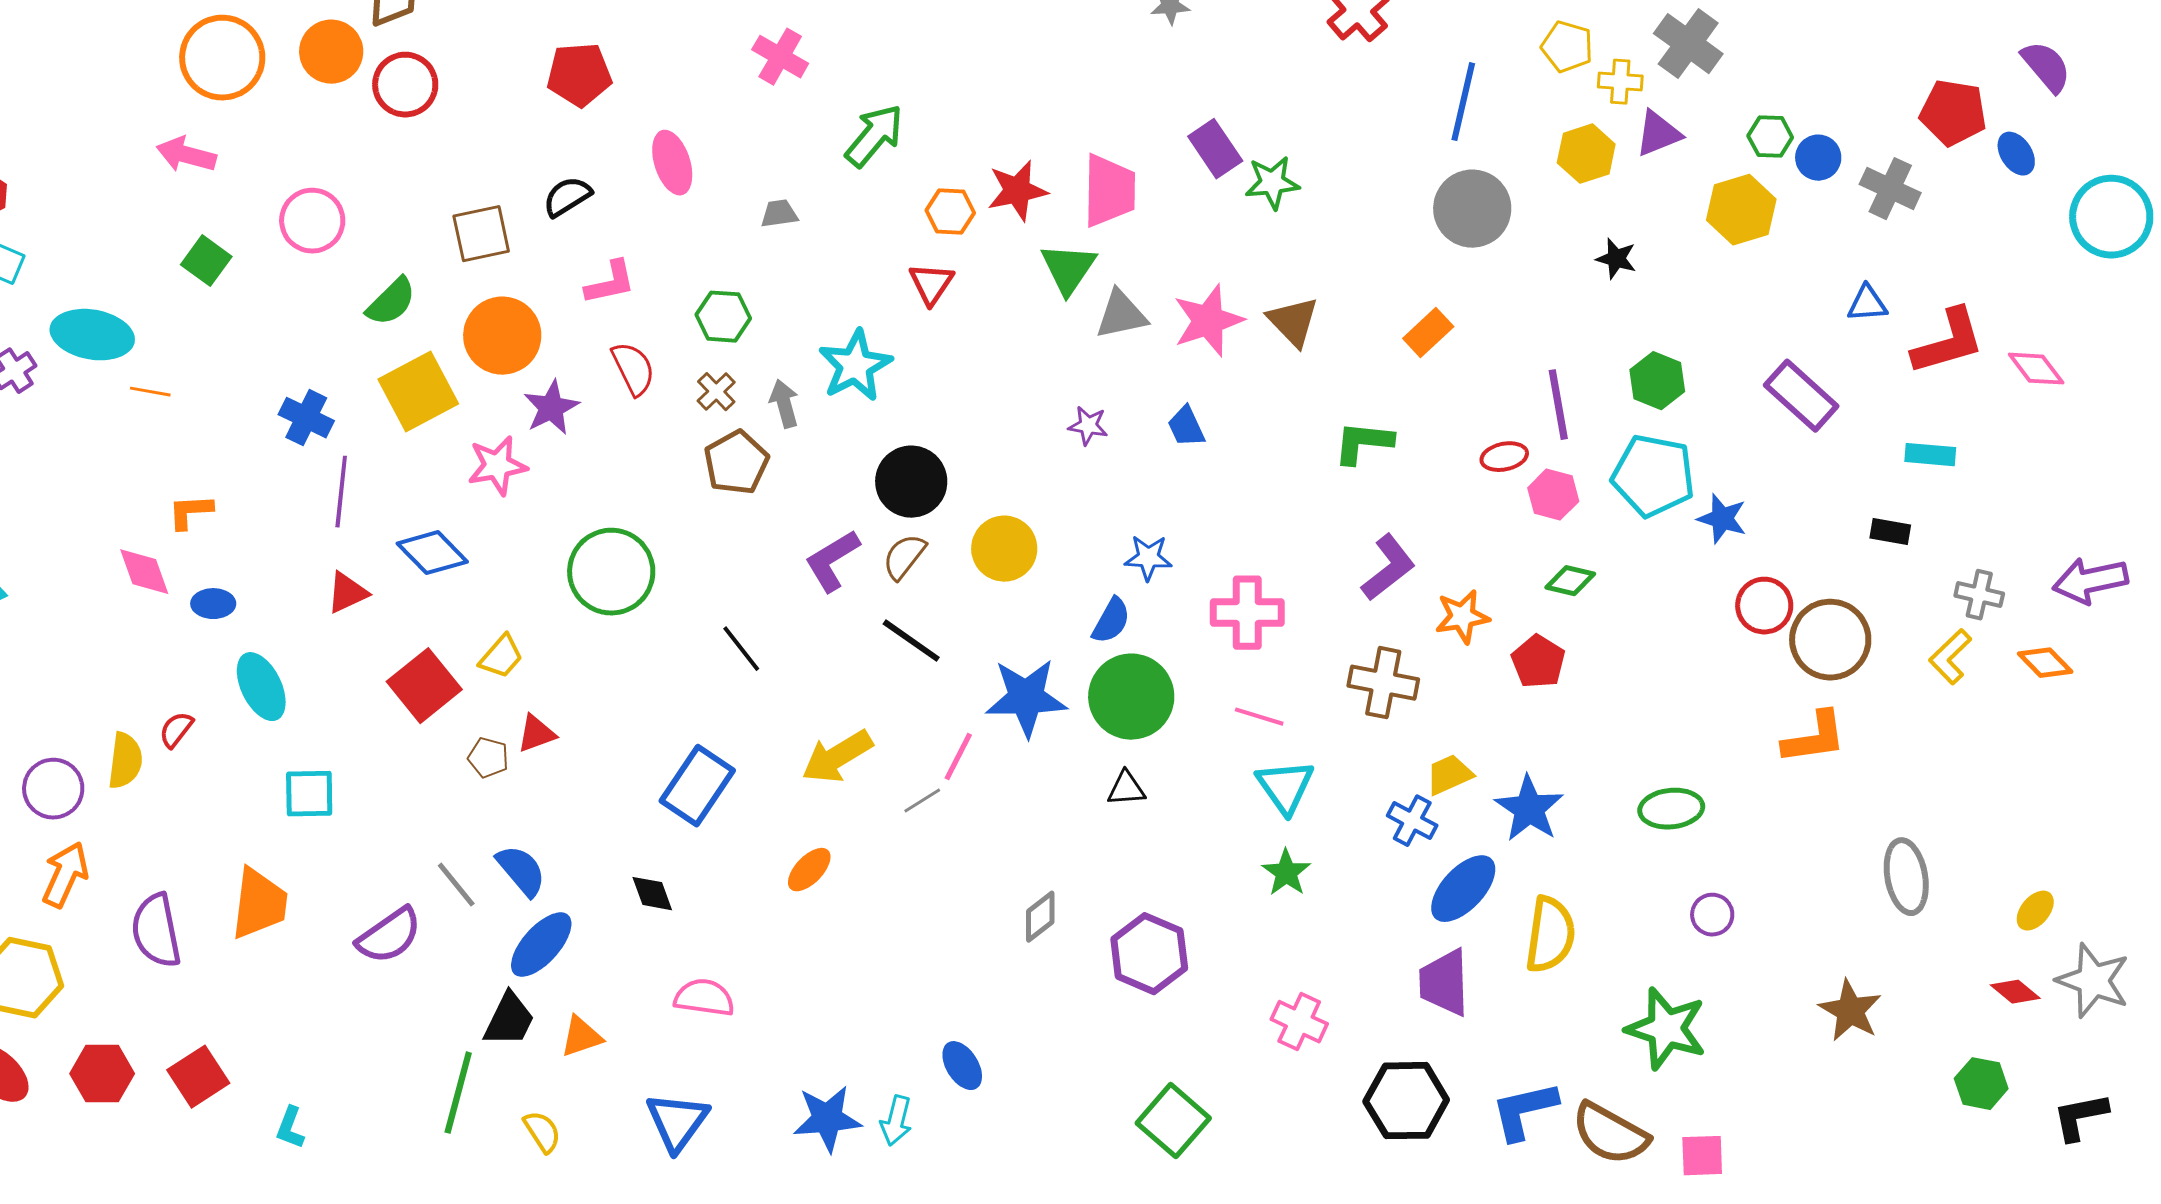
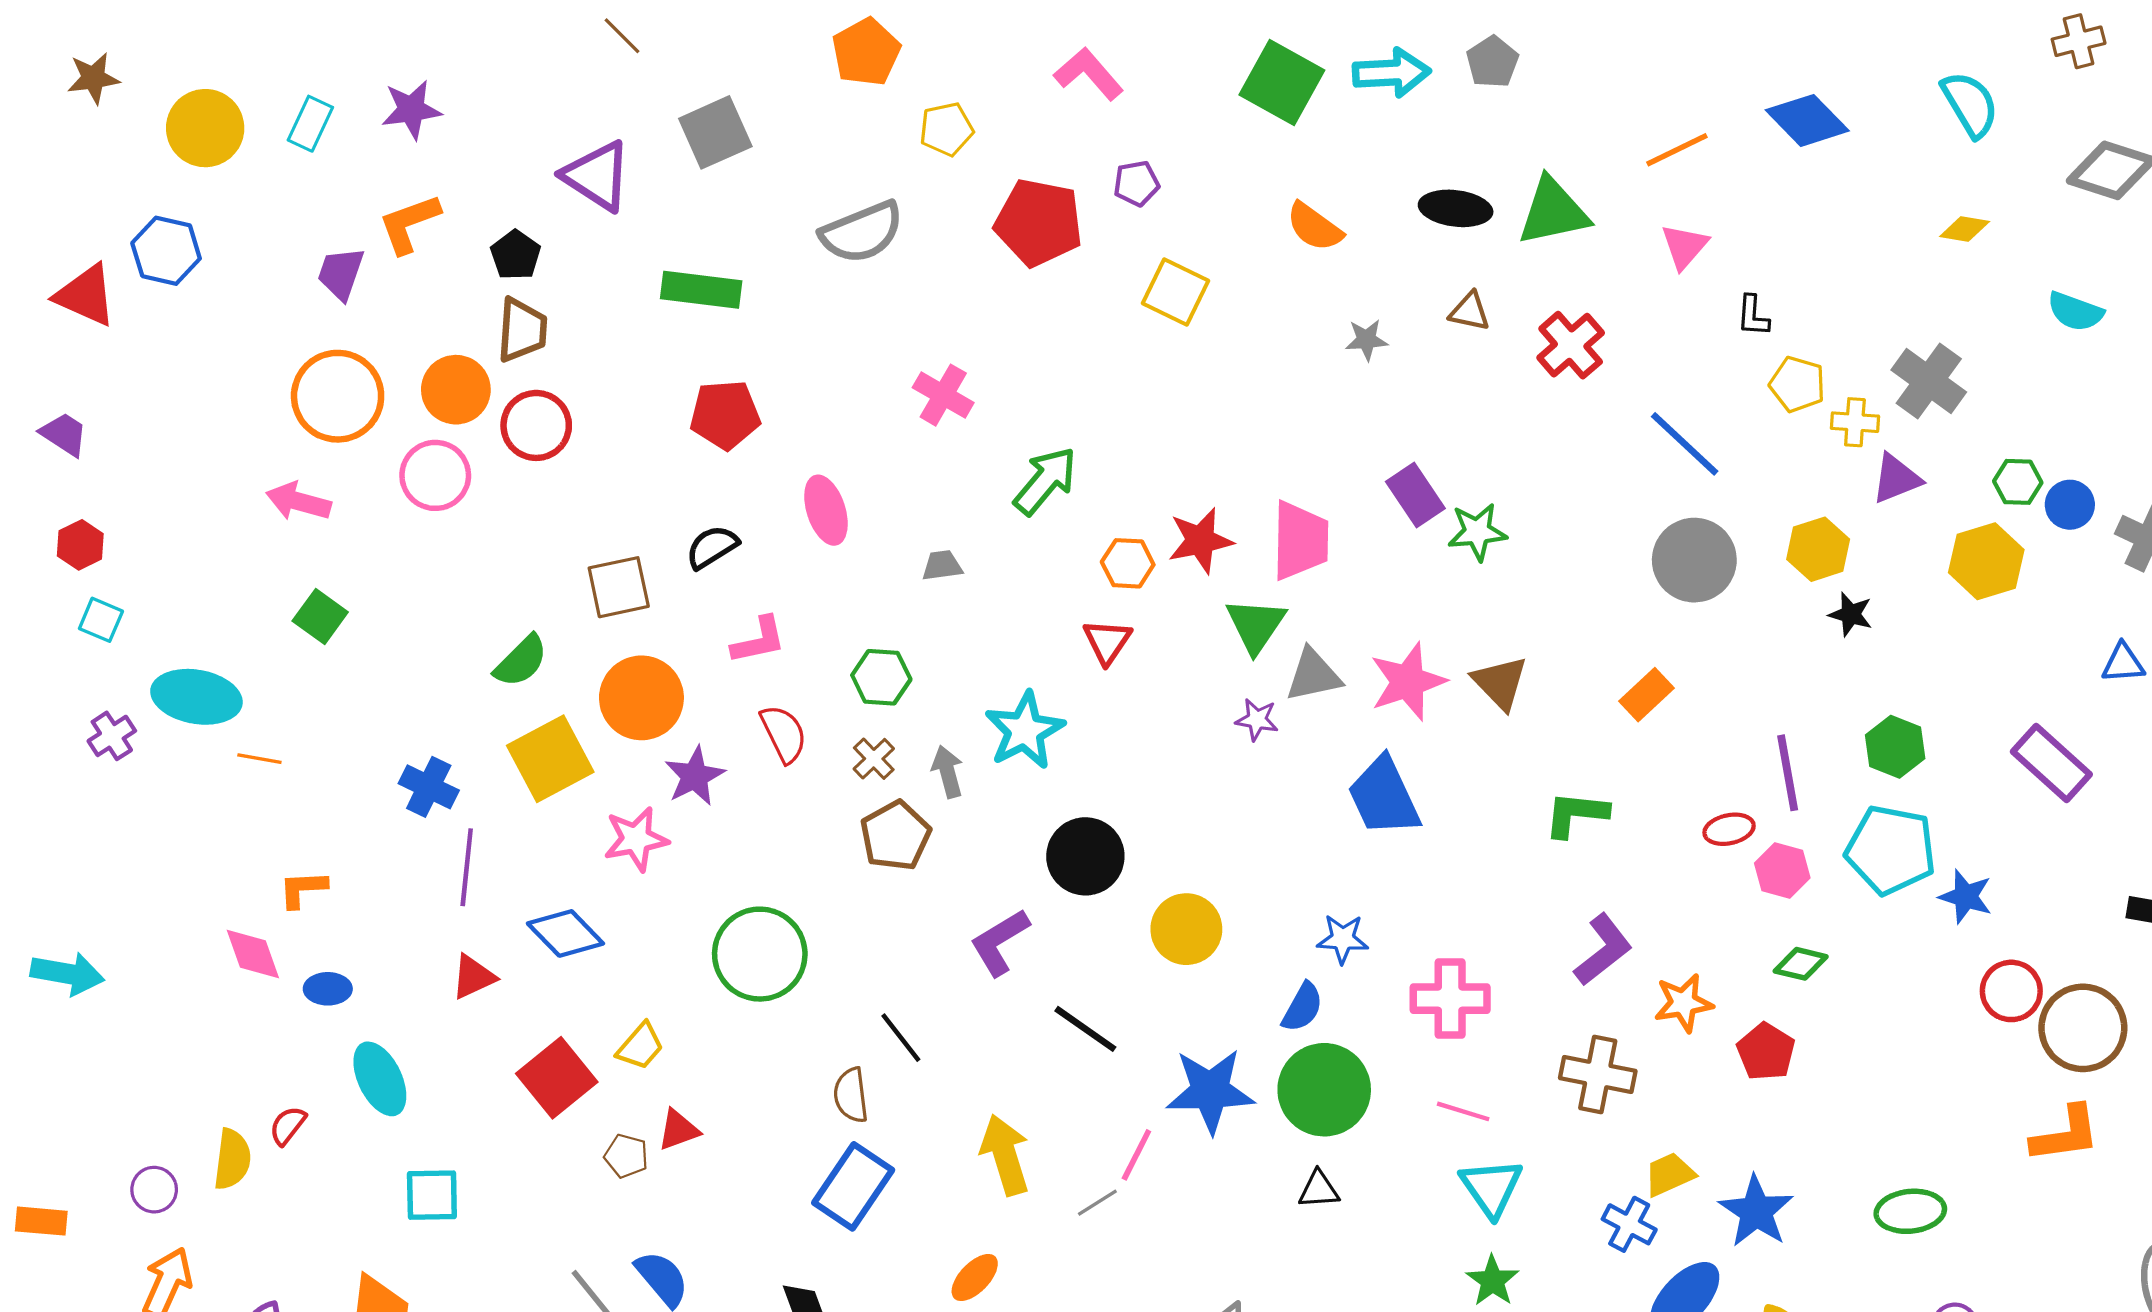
blue line: (1463, 102) -> (1685, 444), turned -60
yellow hexagon: (1586, 154) -> (1818, 549), moved
pink circle: (312, 221) -> (435, 475), moved
purple star: (1088, 426) -> (1257, 720), moved
blue trapezoid: (1186, 427) -> (1384, 797), size x1.8
brown semicircle: (904, 557) -> (851, 1095), moved, turned -45
yellow arrow: (837, 757) -> (1005, 1155), turned 104
purple circle: (53, 789) -> (154, 1190), size x0.7

